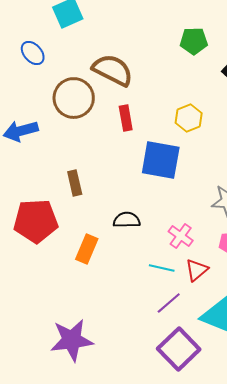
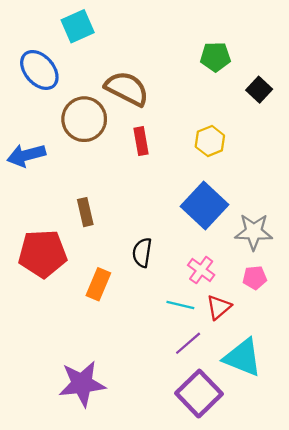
blue ellipse: (33, 53) -> (39, 70), size x1.5
blue square: (161, 160) -> (204, 206), moved, turned 33
black semicircle: (127, 220) -> (142, 253), turned -80

